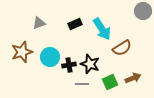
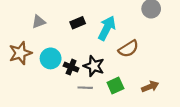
cyan arrow: (102, 29) -> (107, 28), turned -120
black cross: (69, 65) -> (71, 67), turned 32
brown arrow: (133, 78) -> (150, 87), moved

